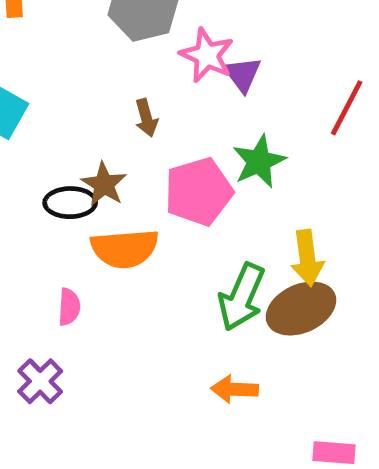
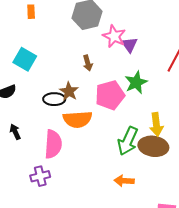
pink semicircle: (69, 307) -> (53, 144), size x1.8
brown ellipse: (301, 309) -> (153, 146), turned 32
purple cross: (40, 381) -> (40, 176), turned 30

